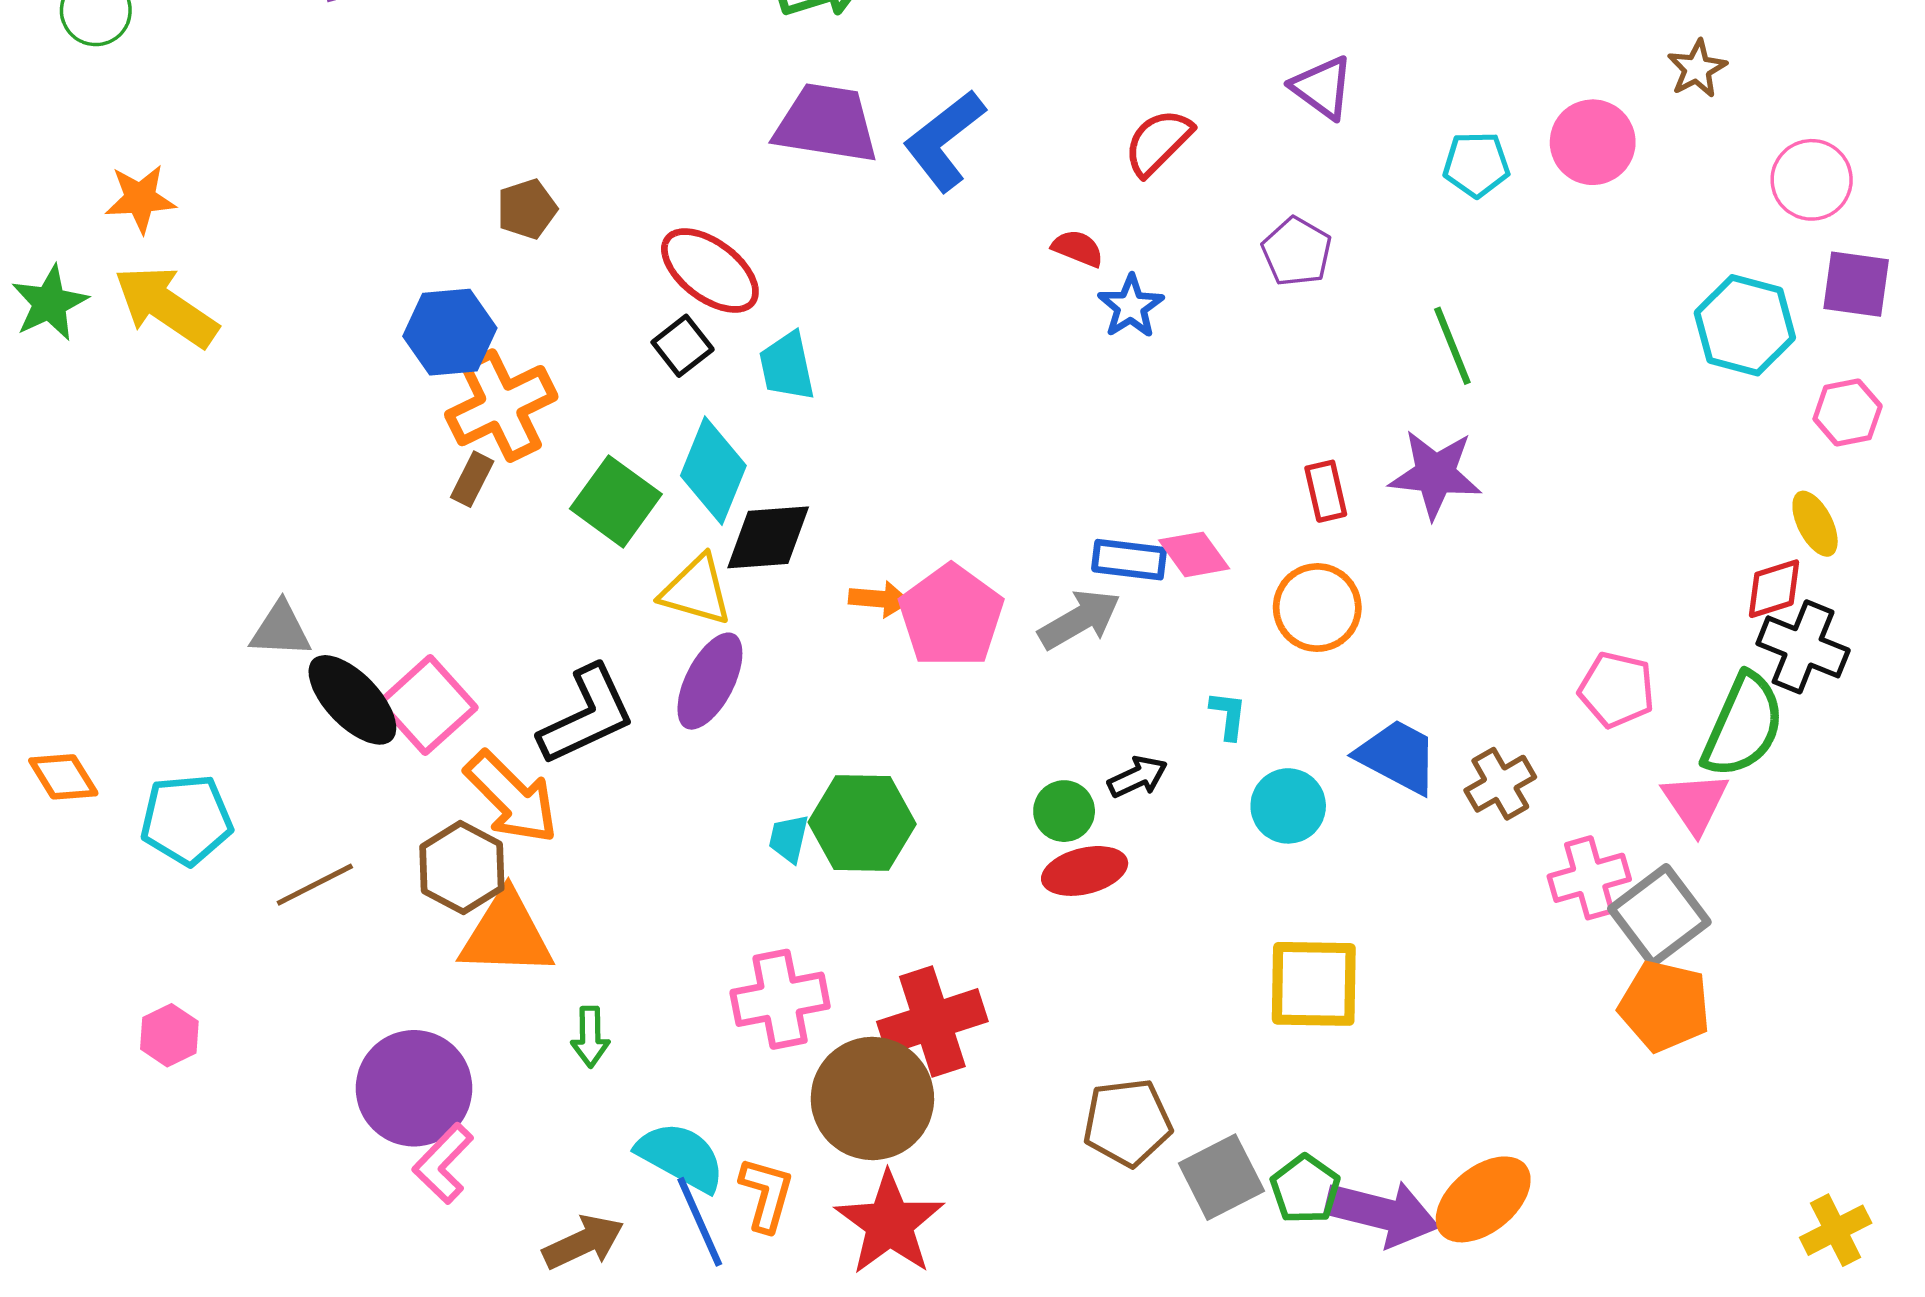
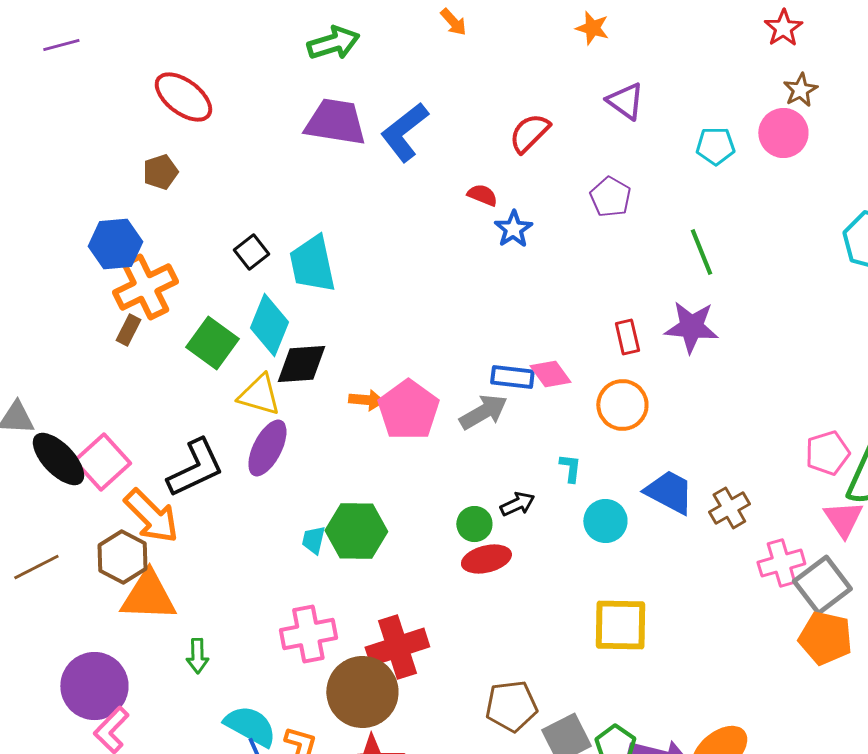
brown star: (1697, 69) -> (800, 90), moved
red ellipse: (710, 271) -> (183, 97), moved
cyan trapezoid: (787, 366) -> (312, 264), size x1.4
pink pentagon: (1617, 690) -> (827, 453), moved, turned -30

